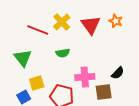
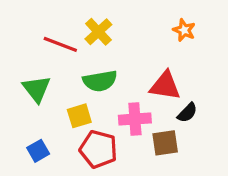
red triangle: (91, 25) -> (165, 86), moved, turned -45
green semicircle: (63, 53) -> (100, 81), size x1.5
yellow square: (37, 83) -> (79, 116), moved

